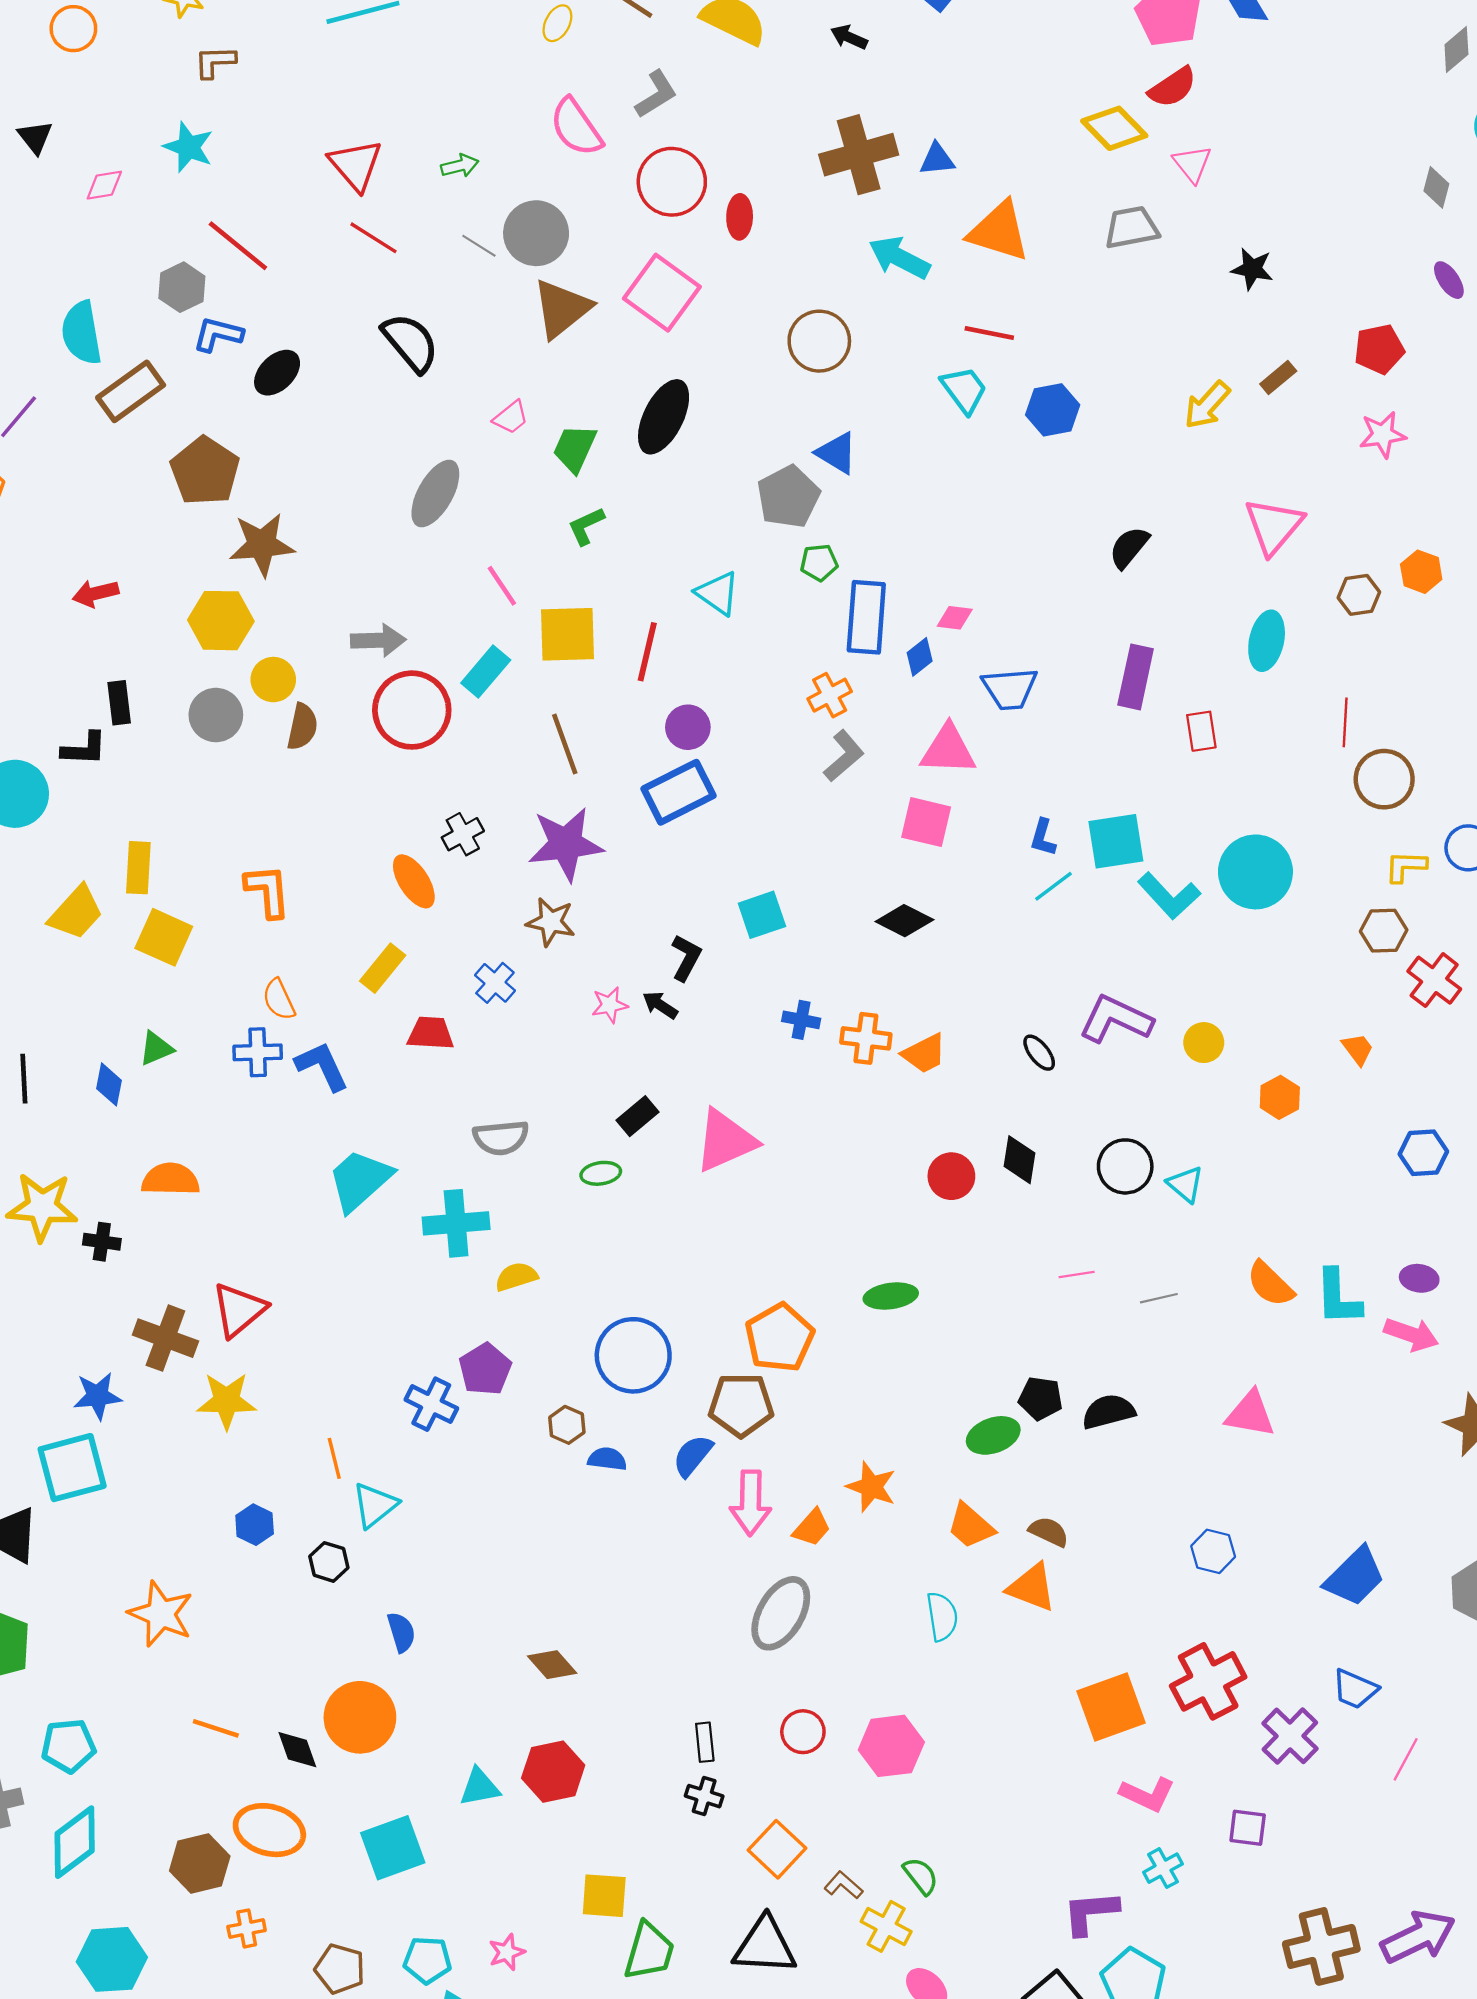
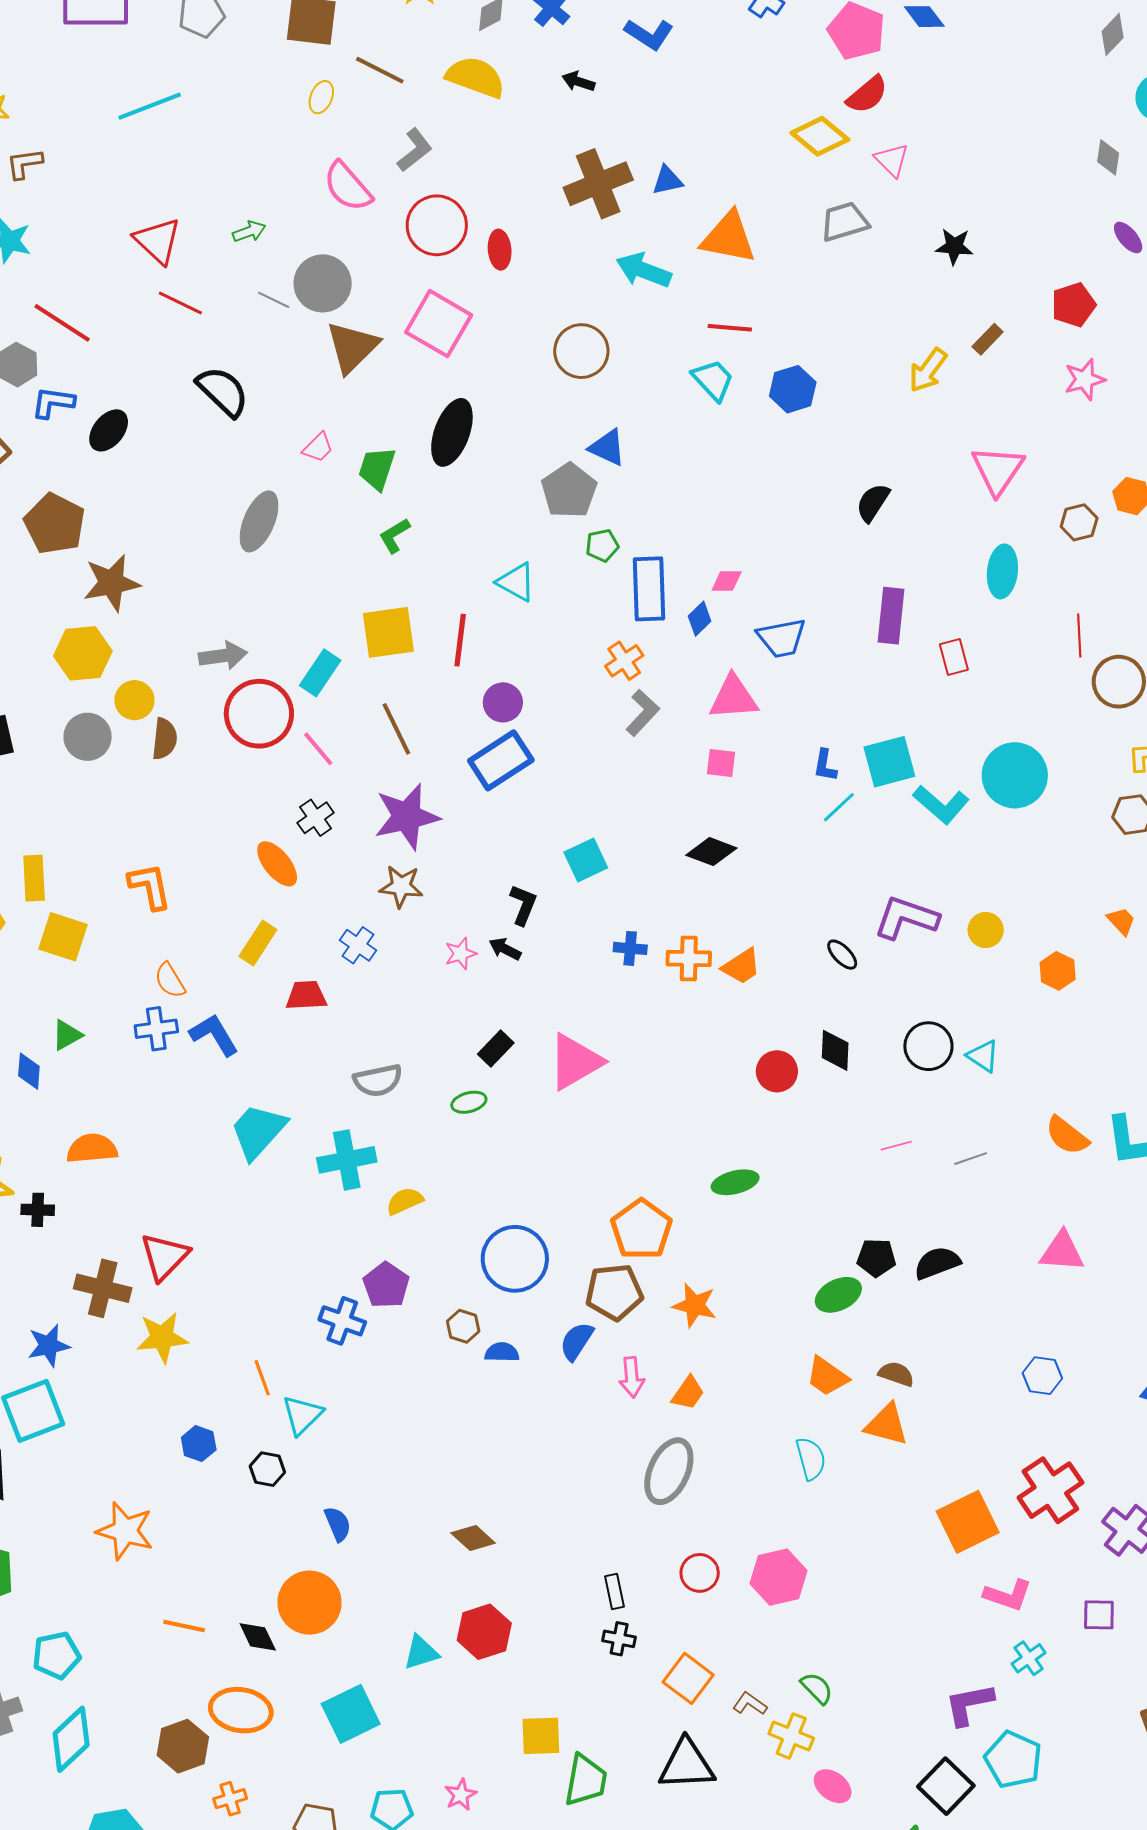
pink line: (502, 586) -> (318, 749), moved
pink square: (926, 822) -> (721, 763), size x0.7
orange star: (871, 1487) -> (695, 1305), moved
pink arrow: (750, 1503) -> (632, 1377), size x0.7

